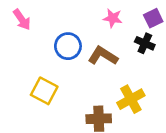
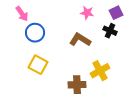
blue circle: (68, 46) -> (35, 33), moved

